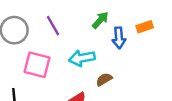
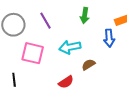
green arrow: (100, 20) -> (85, 15), turned 147
blue arrow: (119, 38) -> (109, 38), moved

